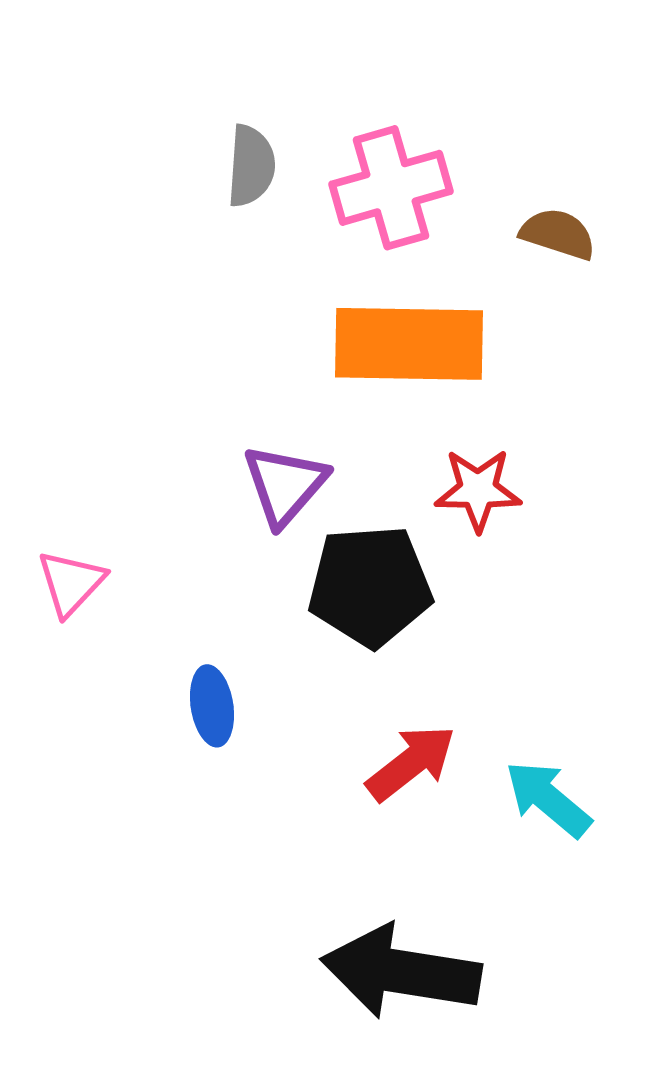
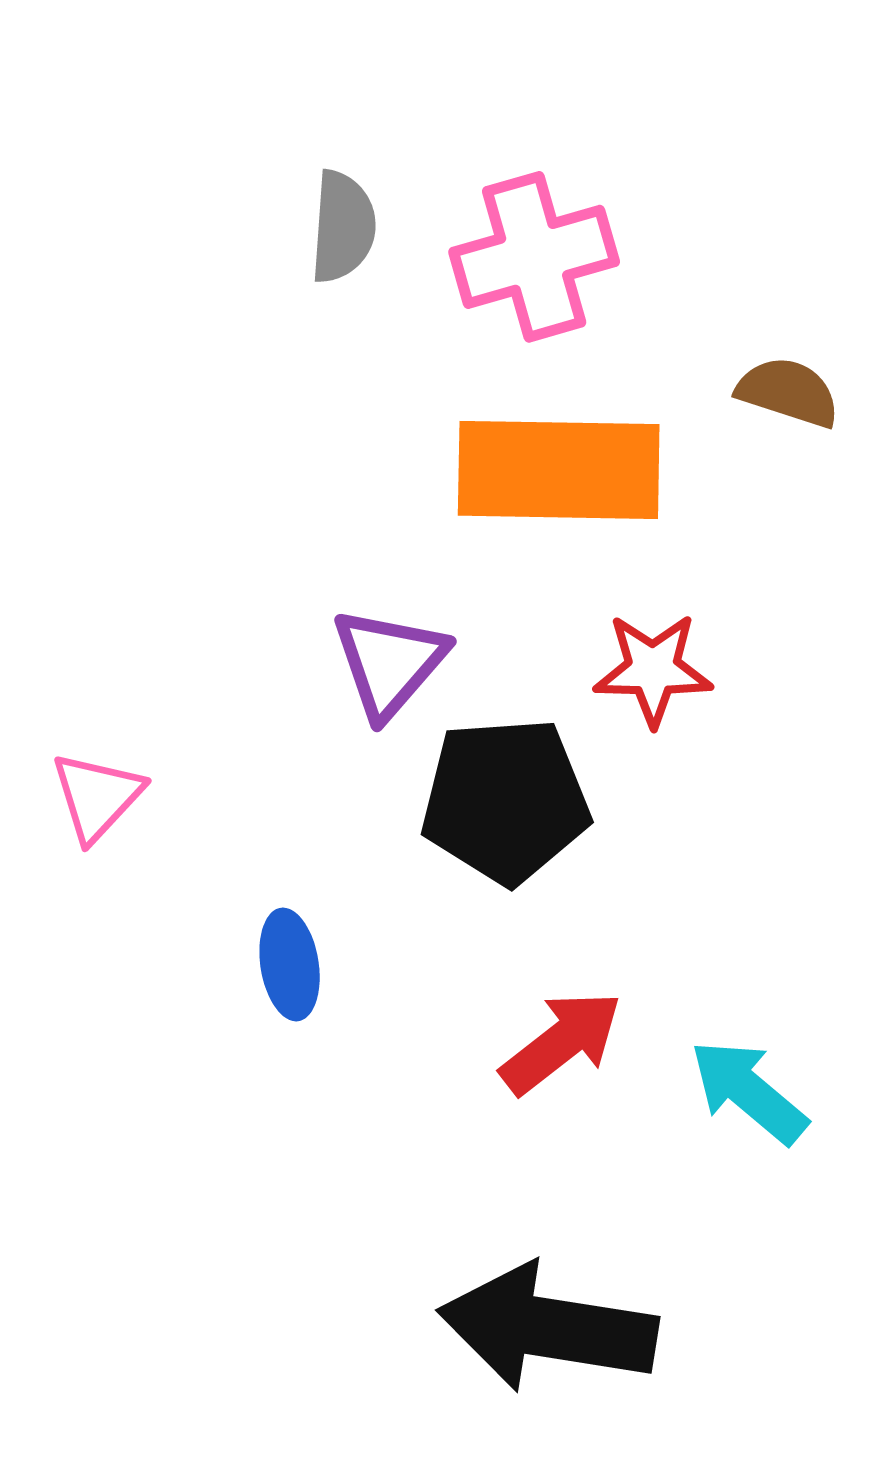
brown semicircle: (558, 234) -> (788, 392), moved

